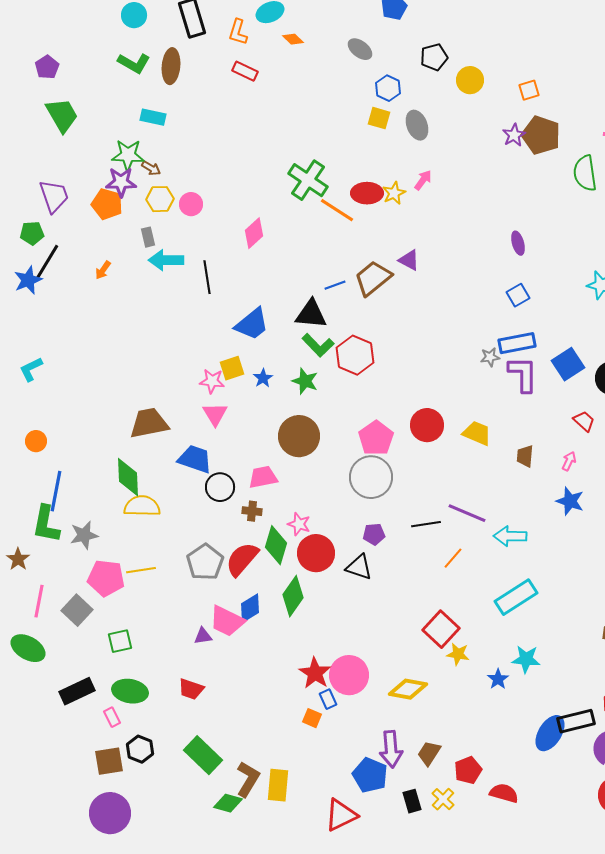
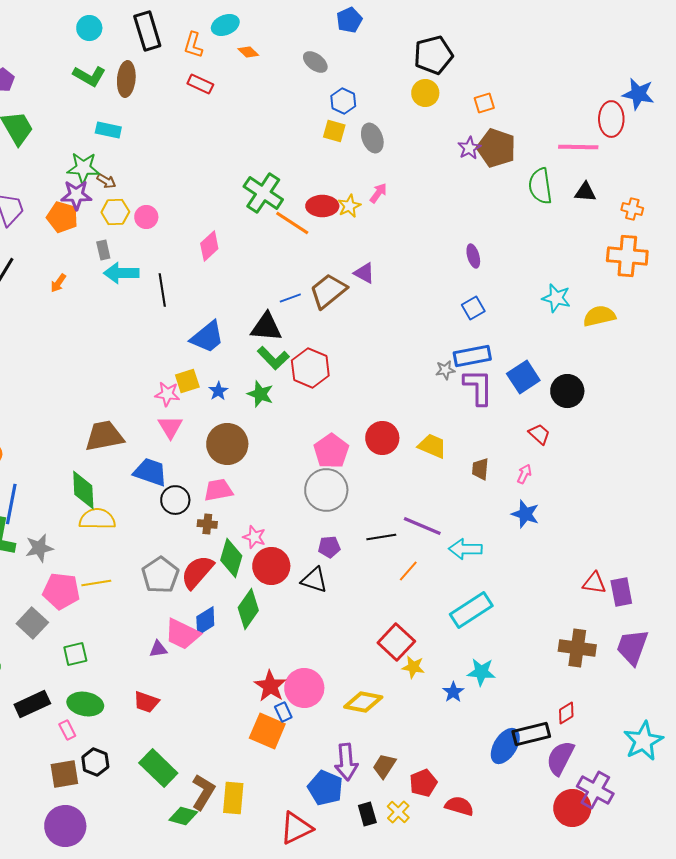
black pentagon: (434, 57) -> (433, 55), moved, size x1.4
brown circle: (299, 436) -> (227, 444), moved
orange square: (312, 718) -> (267, 731), size x1.8

